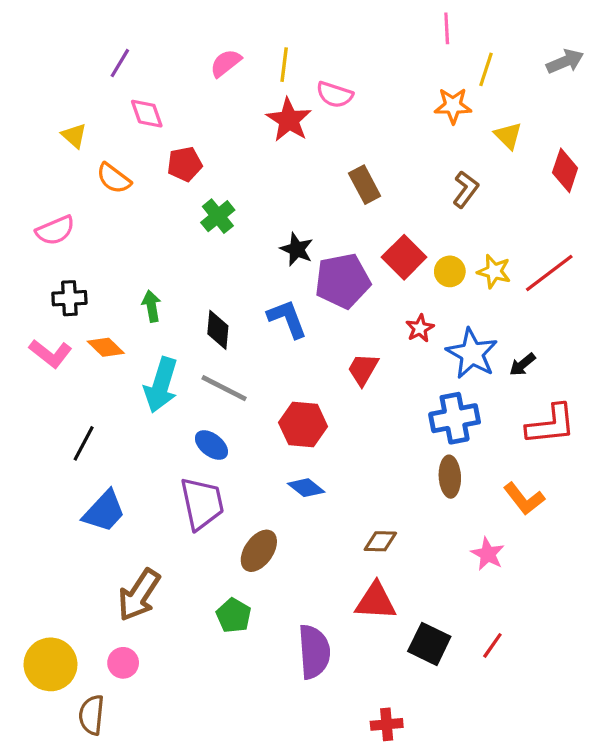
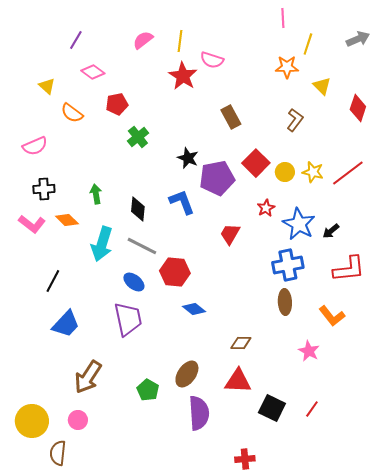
pink diamond: (147, 114) -> (93, 72), turned -35
red hexagon: (303, 425) -> (175, 272), moved
brown ellipse: (259, 551) -> (187, 374), moved

